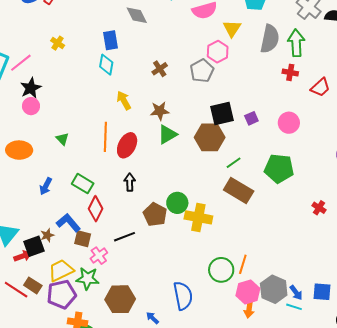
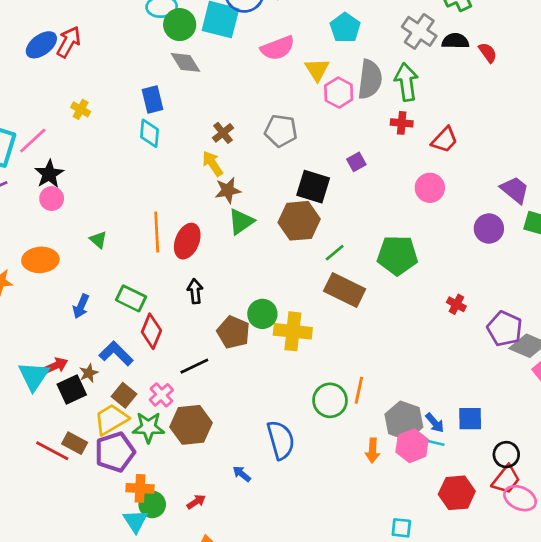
pink hexagon: (218, 52) -> (339, 93), moved
gray pentagon: (202, 71) -> (281, 131), turned -30
yellow arrow: (124, 100) -> (213, 164), moved
black square: (222, 113) -> (313, 187), turned 35
purple square: (251, 118) -> (356, 162), moved
pink circle: (289, 123) -> (430, 188), moved
brown square: (83, 239) -> (124, 395), moved, turned 30
red arrow: (23, 256) -> (56, 366), moved
pink hexagon: (248, 292) -> (412, 446), moved
brown hexagon: (120, 299) -> (191, 425), moved

